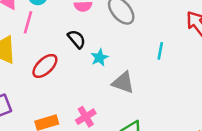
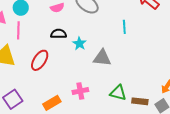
black semicircle: (77, 39) -> (59, 34), turned -35
pink cross: (86, 117) -> (80, 91), turned 35

